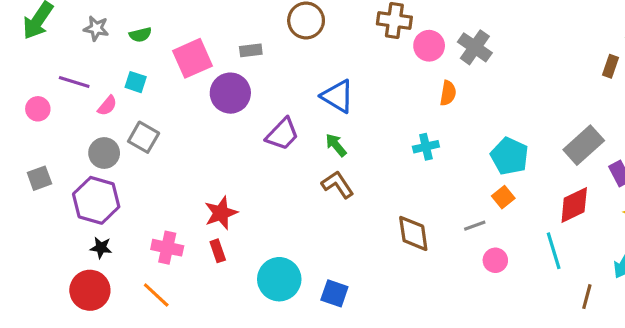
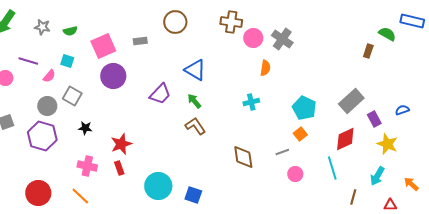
purple circle: (230, 93) -> (113, 76), moved
black star: (101, 248) -> (85, 128), moved

